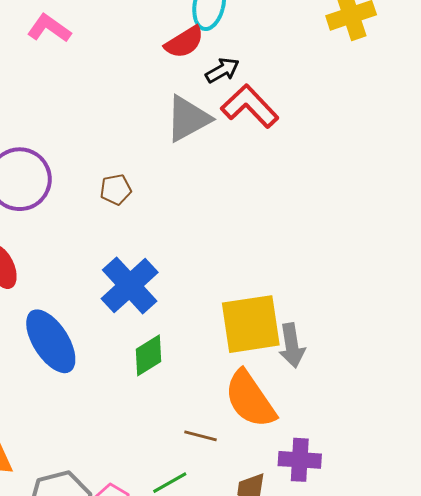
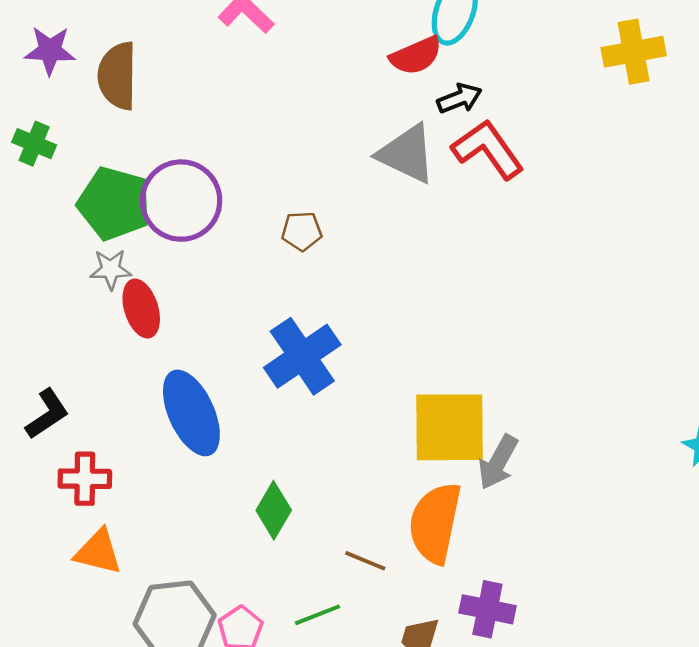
gray triangle: (188, 119) -> (407, 154), turned 46
gray arrow: (292, 346) -> (498, 462), turned 30
green diamond: (148, 355) -> (274, 510), moved, turned -36
orange semicircle: (250, 399) -> (435, 523), turned 38

